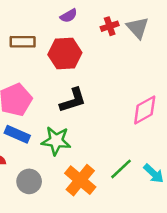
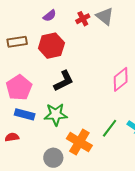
gray circle: (29, 181) -> (53, 158), moved

